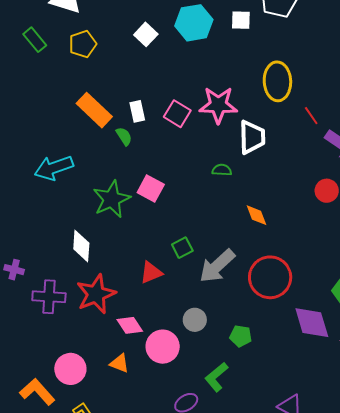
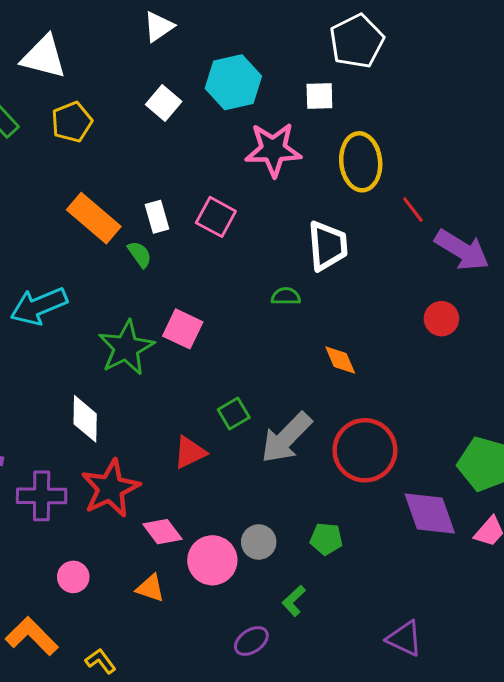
white square: (241, 20) -> (319, 96), moved
pink star: (218, 105) -> (273, 150), moved
gray circle: (195, 320) -> (259, 542), moved
pink circle: (70, 369) -> (73, 577), moved, size x0.7
green L-shape: (216, 377) -> (294, 601), size x0.7

